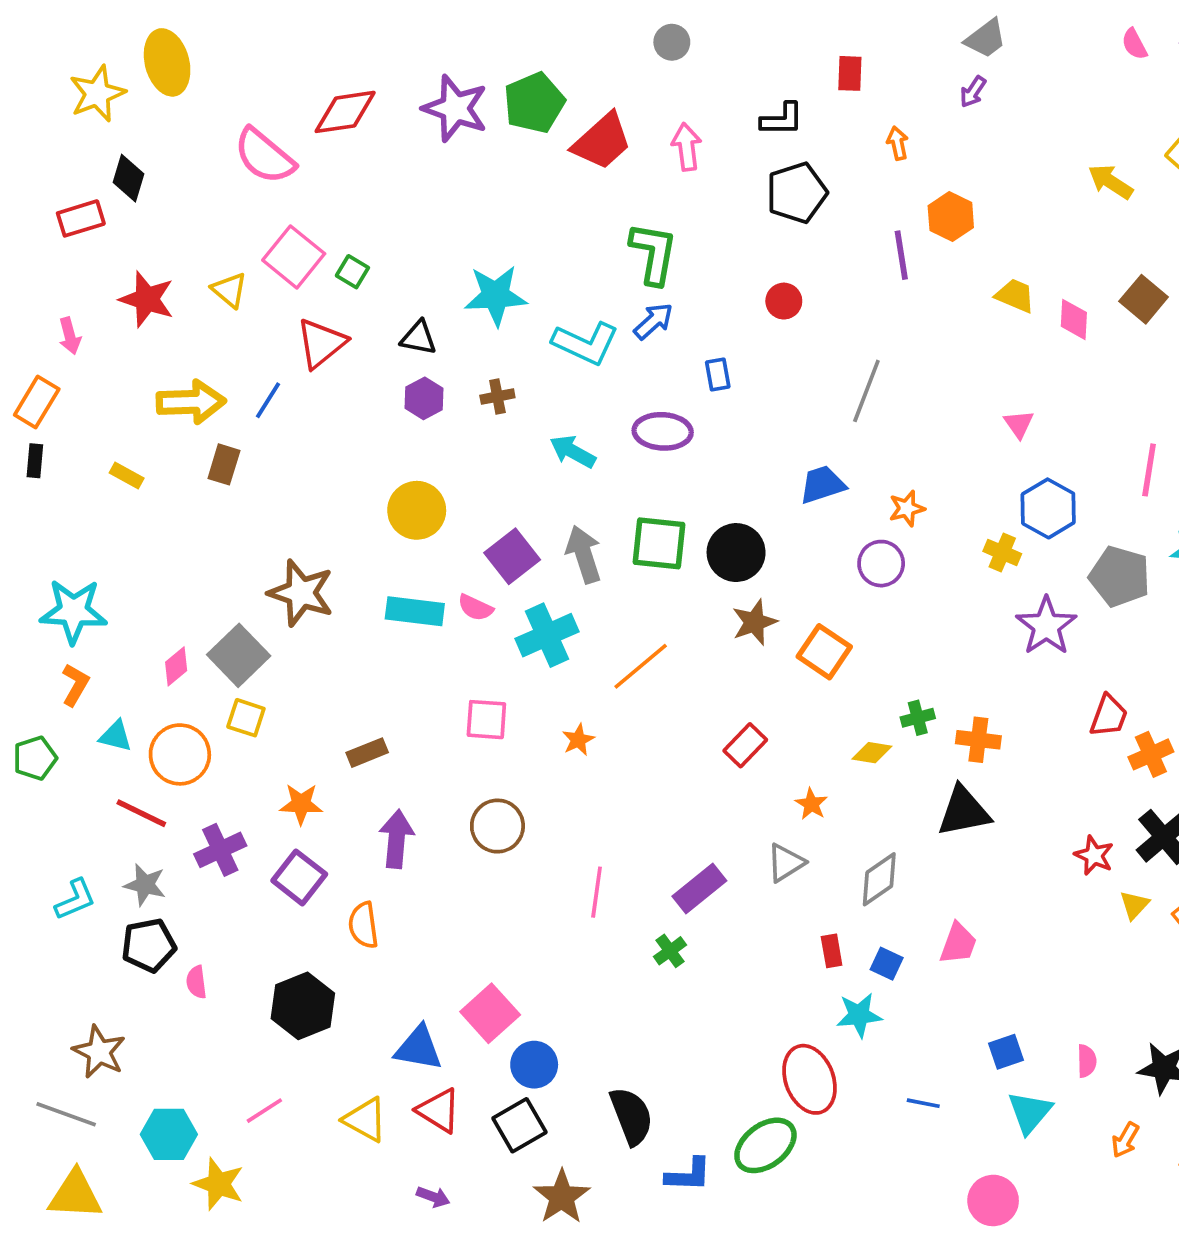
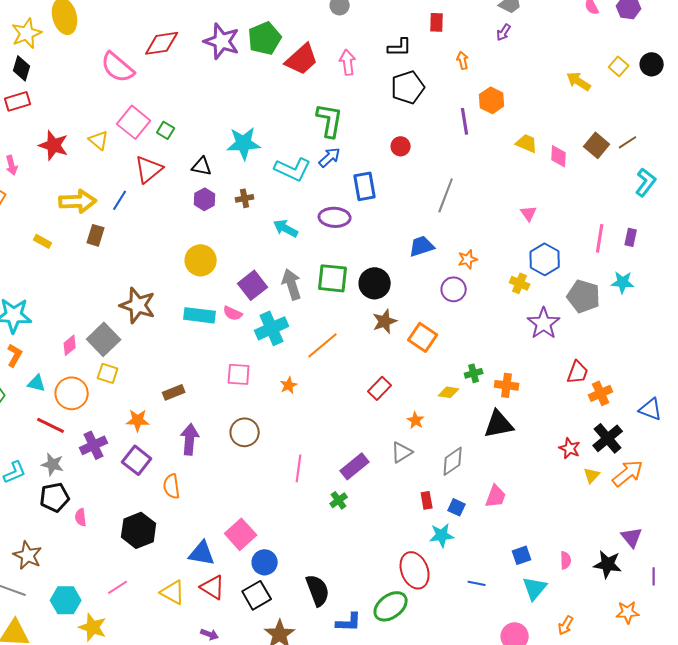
black diamond: (128, 178) -> (22, 68), moved
blue rectangle: (718, 374) -> (365, 186), size x1.6
orange arrow: (1125, 1140) -> (566, 625), moved

